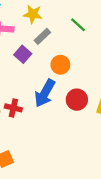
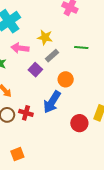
green line: (78, 25) -> (81, 48), turned -40
red circle: (77, 100) -> (79, 123), moved

